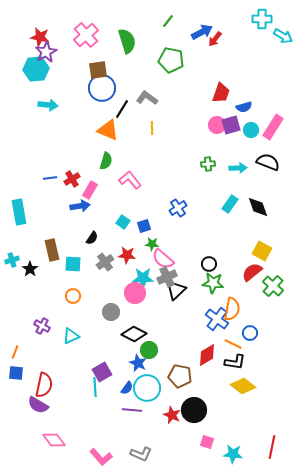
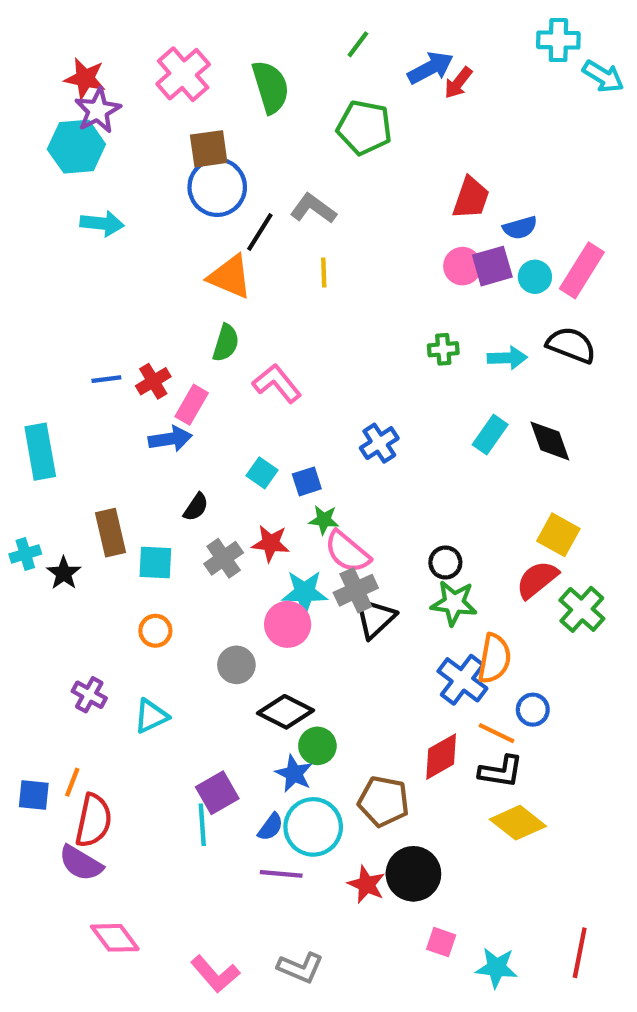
orange line: (15, 352) -> (72, 782), moved

